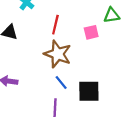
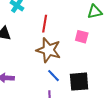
pink square: (91, 32) -> (82, 37), moved, turned 32

